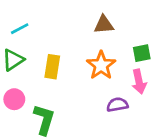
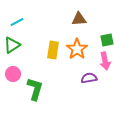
yellow rectangle: (52, 67) -> (53, 50), moved

